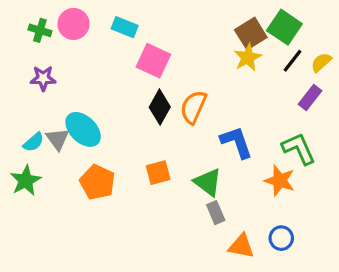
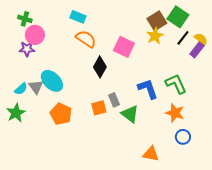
pink circle: (73, 24) -> (35, 35), moved
pink square: (153, 61) -> (124, 47), moved
yellow semicircle: (321, 62) -> (201, 39), turned 80
purple rectangle: (310, 97) -> (197, 50), moved
orange semicircle: (193, 107) -> (86, 39), moved, turned 100
green L-shape: (299, 149) -> (176, 84), moved
gray rectangle: (216, 213) -> (114, 100), moved
blue circle: (281, 238) -> (183, 137), moved

